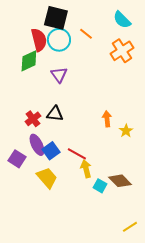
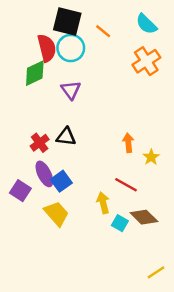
orange line: (86, 34) -> (103, 31), moved
red line: (77, 154) -> (126, 185), moved

